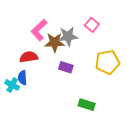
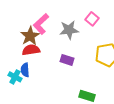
brown star: (55, 42) -> (30, 36), moved, turned -30

